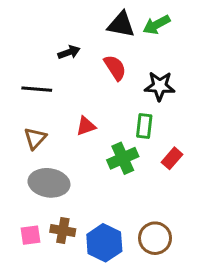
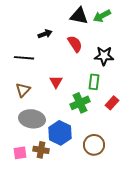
red triangle: (86, 126) -> (56, 82), turned -40
brown circle: (155, 238) -> (94, 145), moved
blue hexagon: (104, 243) -> (60, 133), moved

